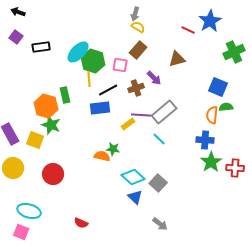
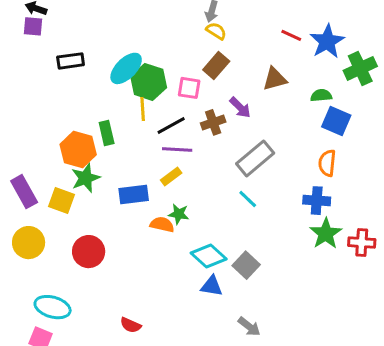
blue star: (210, 21) -> (327, 41), moved
purple square: (16, 37) -> (33, 26), moved, turned -32
green semicircle: (226, 107) -> (321, 95), moved
blue rectangle: (100, 108) -> (134, 195), moved
purple line: (141, 115) -> (177, 149), moved
yellow rectangle: (128, 124) -> (171, 176), moved
green star: (51, 125) -> (86, 178), turned 30
blue triangle: (135, 197) -> (212, 286), turned -35

